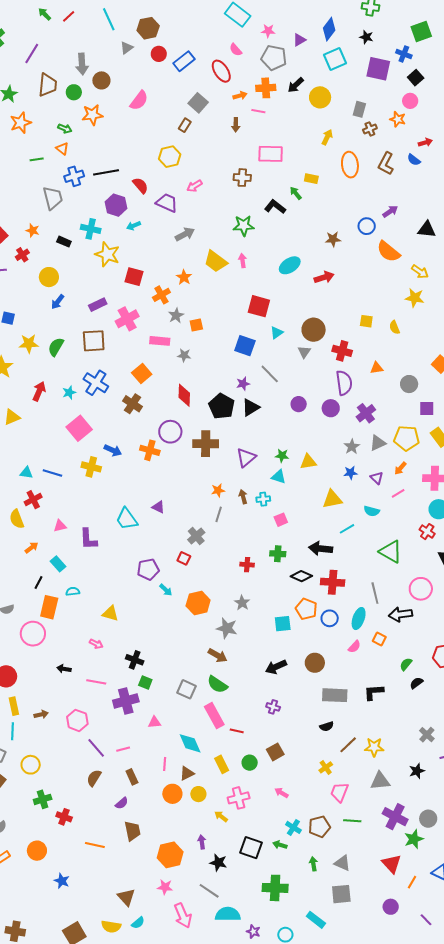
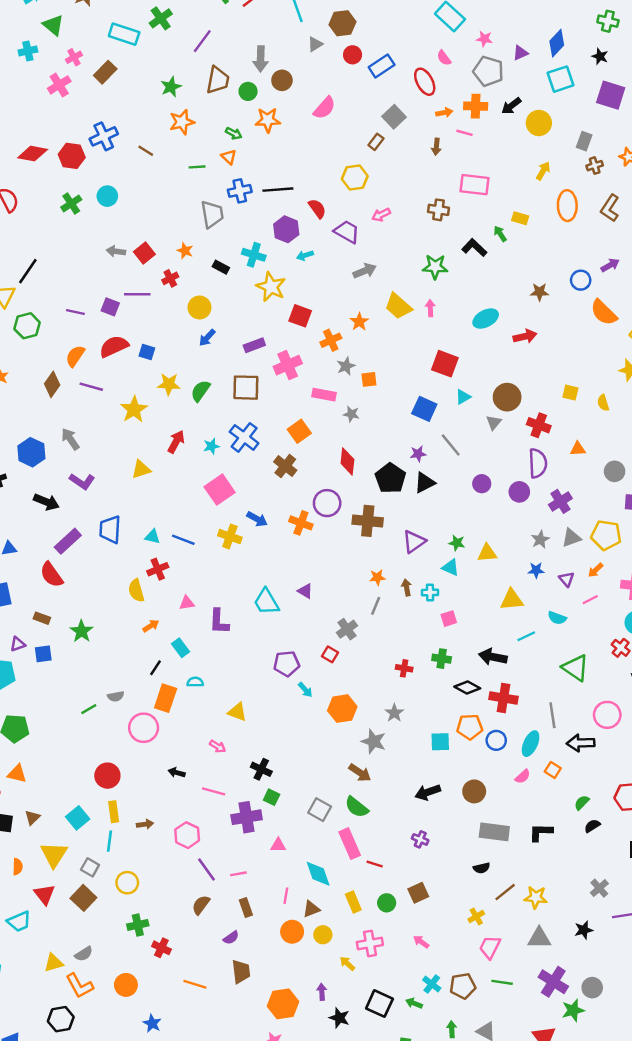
orange pentagon: (306, 609) -> (470, 727), turned -30

